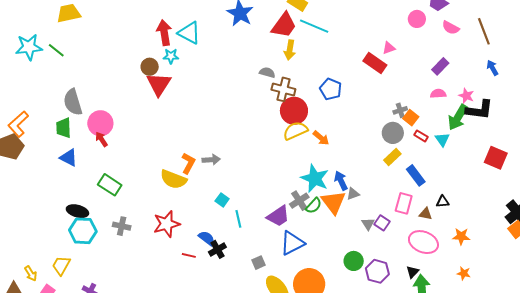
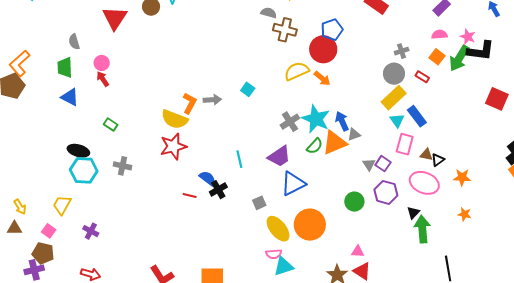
red triangle: (159, 84) -> (115, 18), moved
blue pentagon: (331, 89) -> (332, 30), turned 30
gray semicircle: (73, 102) -> (74, 42), size x0.6
red circle: (294, 111) -> (323, 49), moved
orange square: (411, 118) -> (437, 57), moved
pink circle: (100, 123) -> (102, 63), size x0.6
cyan triangle: (442, 139) -> (397, 121), moved
yellow rectangle: (392, 157) -> (394, 98), size x1.4
green rectangle: (110, 185) -> (111, 125), size x0.6
cyan square: (222, 200) -> (248, 89), moved
gray cross: (299, 201) -> (290, 122), moved
orange triangle: (333, 202) -> (334, 143), turned 44
black triangle: (443, 202) -> (438, 160), moved, turned -32
red star: (167, 224) -> (173, 146), moved
purple hexagon: (377, 271) -> (386, 192), moved
yellow arrow: (31, 274) -> (20, 207), moved

